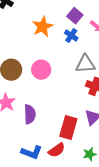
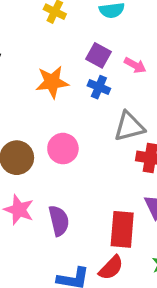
orange star: (43, 27) -> (52, 82), turned 30

